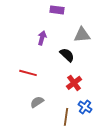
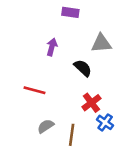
blue cross: (85, 107) -> (105, 122), moved
brown line: (66, 117) -> (72, 135), moved

